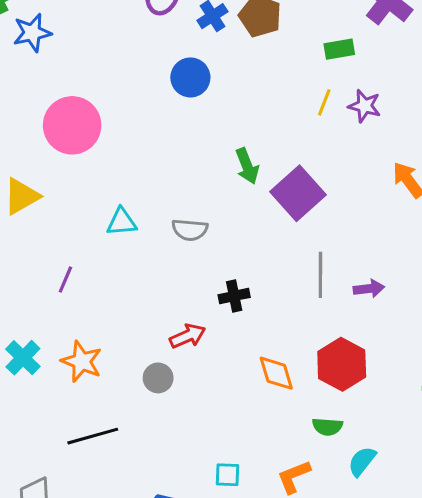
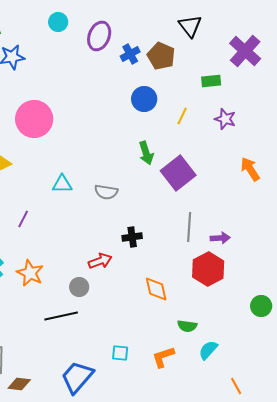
blue circle: (190, 77) -> (144, 99), moved
yellow line: (324, 102) -> (182, 116), moved
red hexagon: (342, 364) -> (208, 269), moved
black line: (93, 436) -> (61, 316), moved

